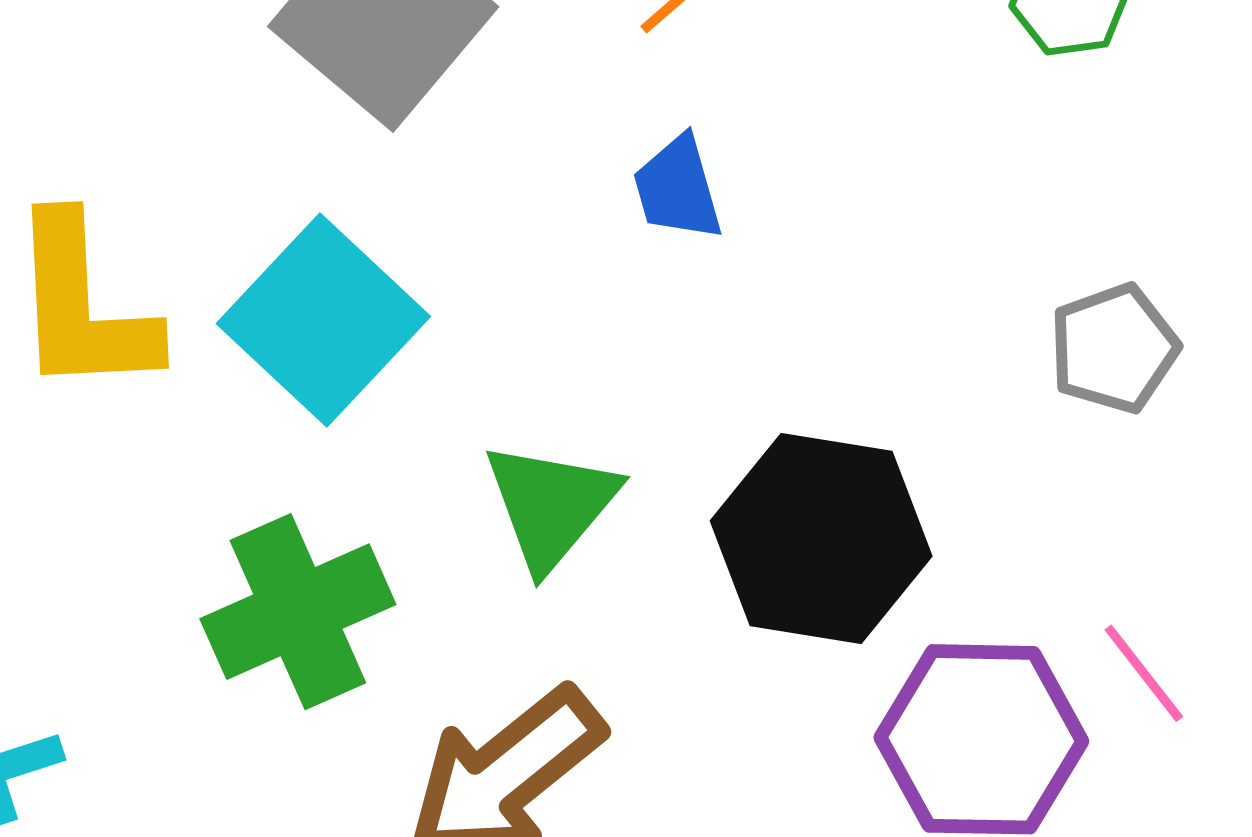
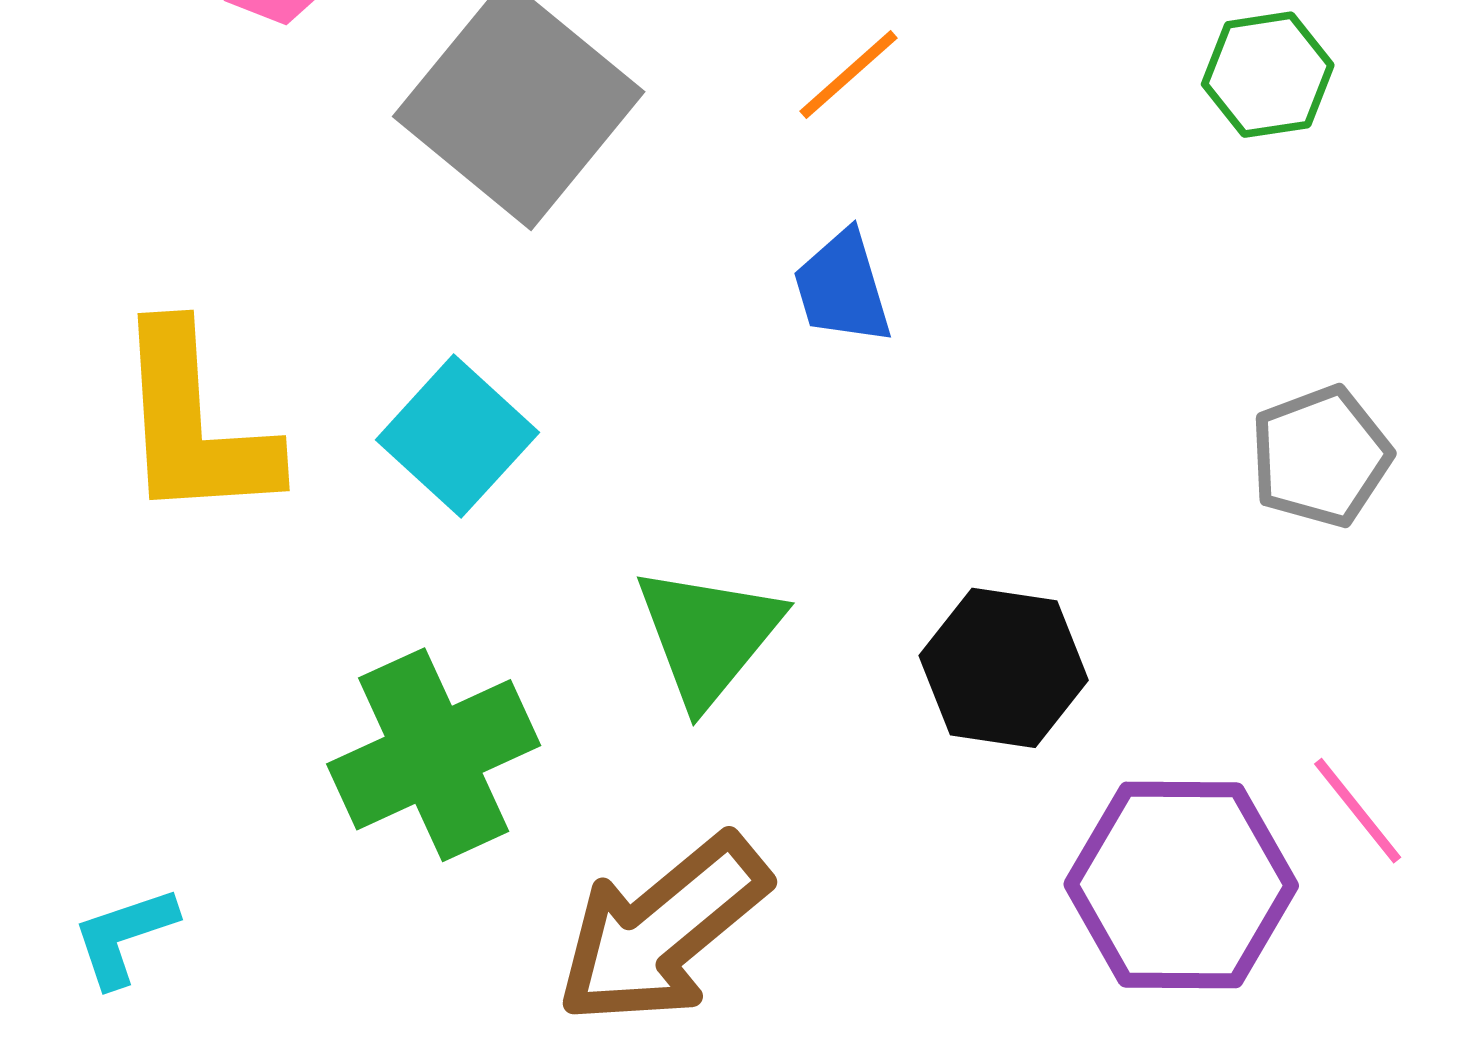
cyan square: (323, 320) -> (457, 436), size x0.7
black hexagon: (821, 538) -> (1004, 668), size x0.7

